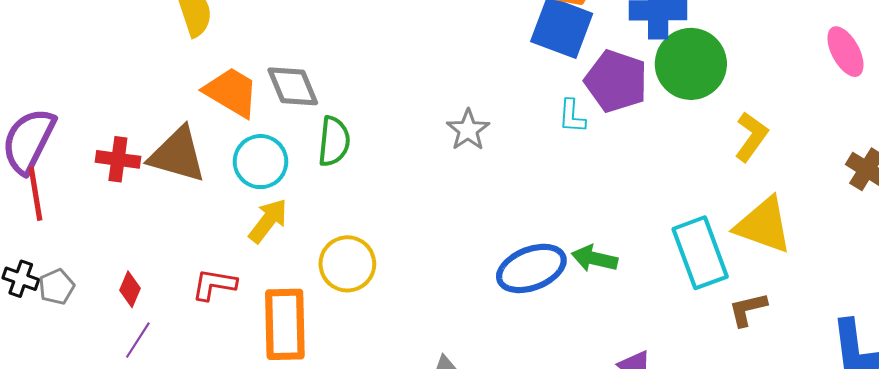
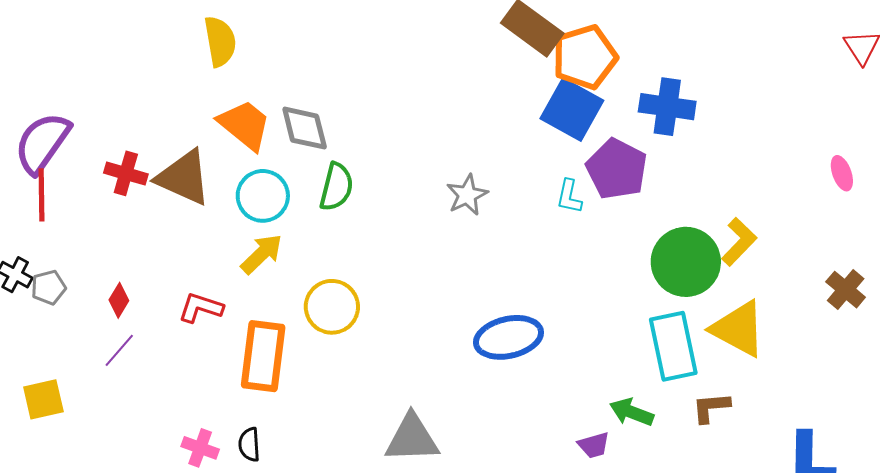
pink ellipse: (845, 52) -> (842, 173), size x0.7
green circle: (691, 64) -> (686, 262), moved
green arrow: (594, 259) -> (632, 412), moved

